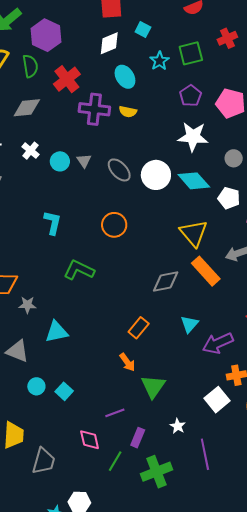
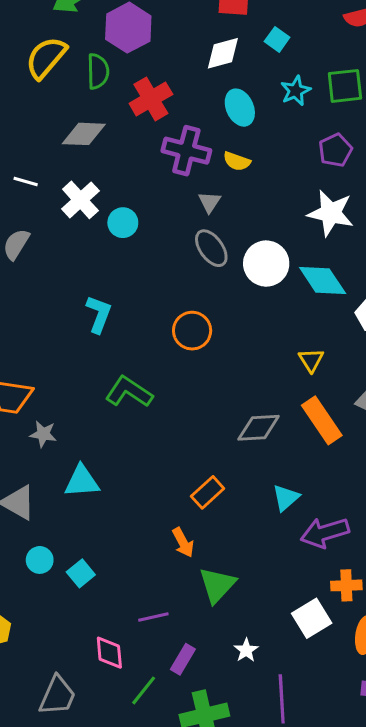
white cross: (31, 151) -> (80, 200), size x1.4
gray triangle: (84, 161) -> (210, 202), moved
yellow triangle: (194, 233) -> (311, 360), size x0.6
gray trapezoid: (44, 461) -> (57, 696), moved

